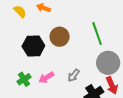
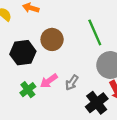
pink arrow: (46, 78) -> (49, 81), moved
green cross: (24, 79) -> (28, 90), moved

